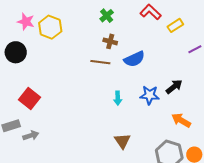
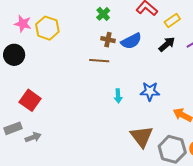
blue semicircle: (134, 59) -> (131, 41), moved
black arrow: (174, 87) -> (167, 44), moved
brown triangle: (122, 141) -> (142, 136), moved, size x1.4

